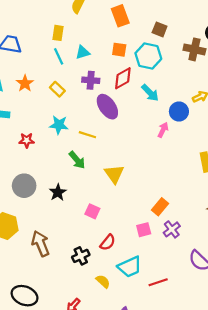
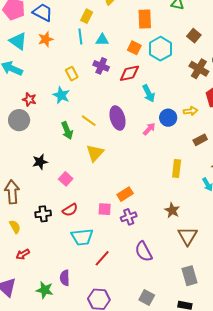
brown square: (160, 29) -> (194, 36), moved
cyan hexagon: (148, 56) -> (160, 49), moved
orange star: (25, 83) -> (46, 39), moved
yellow rectangle: (57, 89) -> (72, 74), moved
purple ellipse: (107, 107) -> (118, 118), moved
yellow line: (87, 135) -> (89, 121), moved
gray circle: (24, 186) -> (19, 120), moved
black star: (58, 192) -> (40, 162), moved
yellow semicircle: (103, 281) -> (15, 227), moved
red line: (158, 282) -> (102, 258), turned -48

